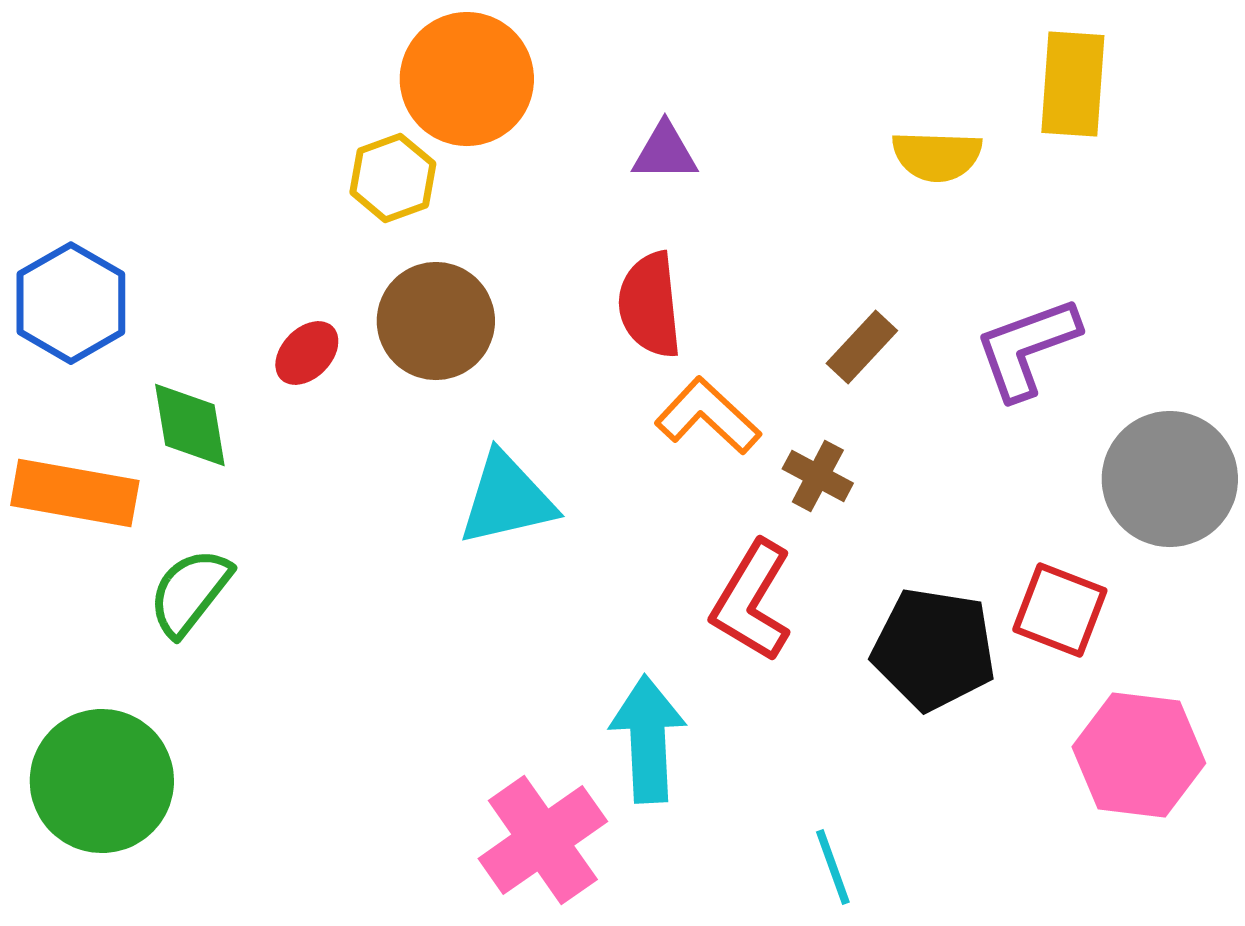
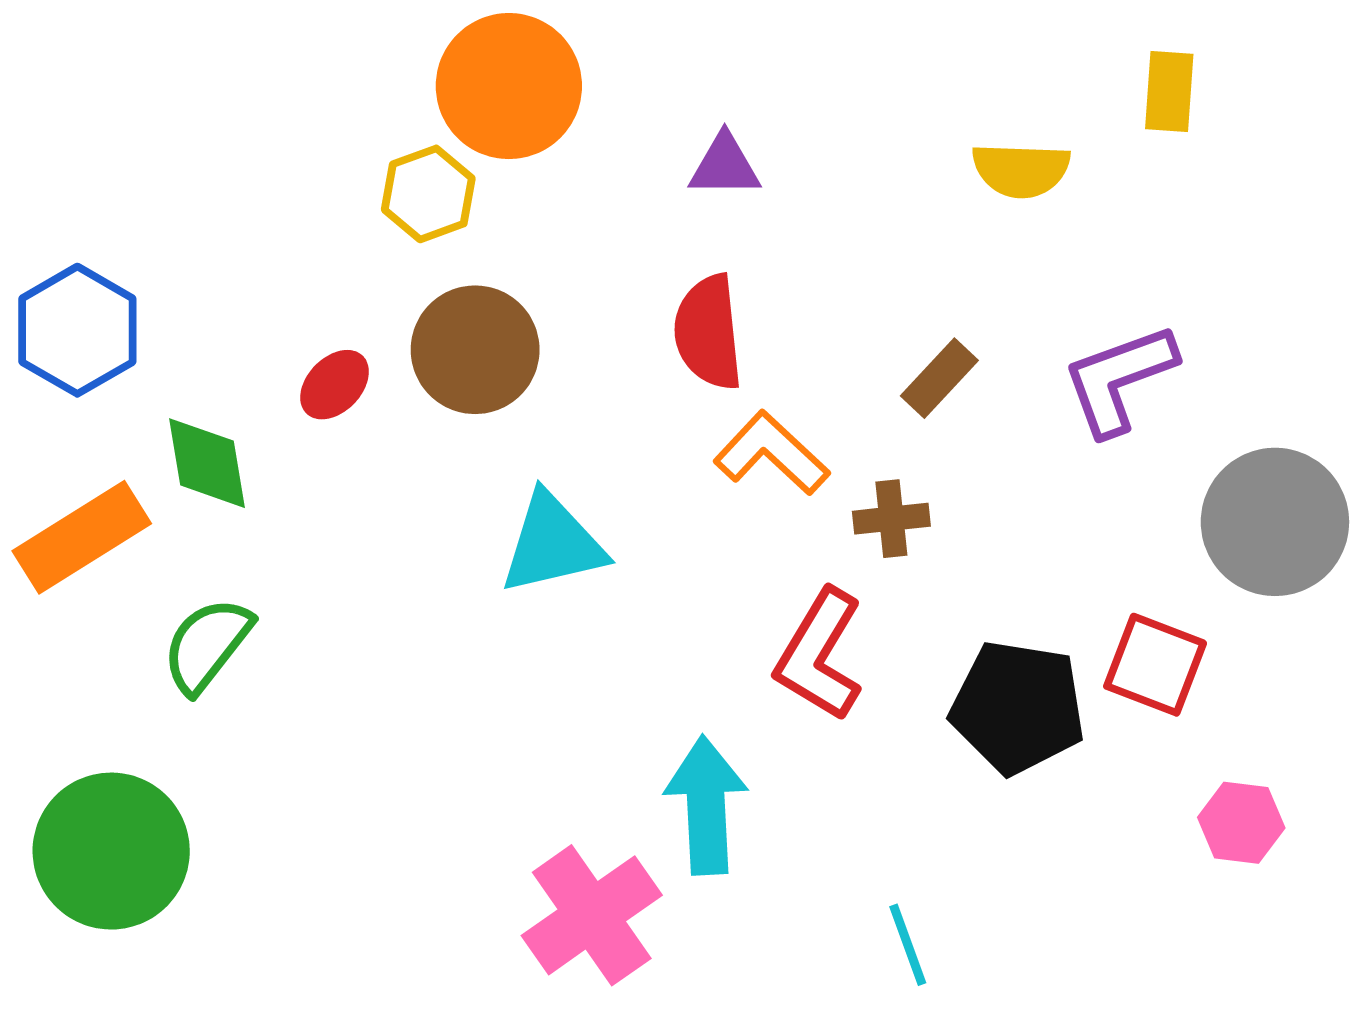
yellow rectangle: (1073, 84) -> (1169, 92), size x0.7
brown cross: (818, 476) -> (891, 519), turned -34
orange rectangle: (75, 493) -> (82, 537), turned -42
pink hexagon: (1139, 755) -> (1241, 823), size x0.6

